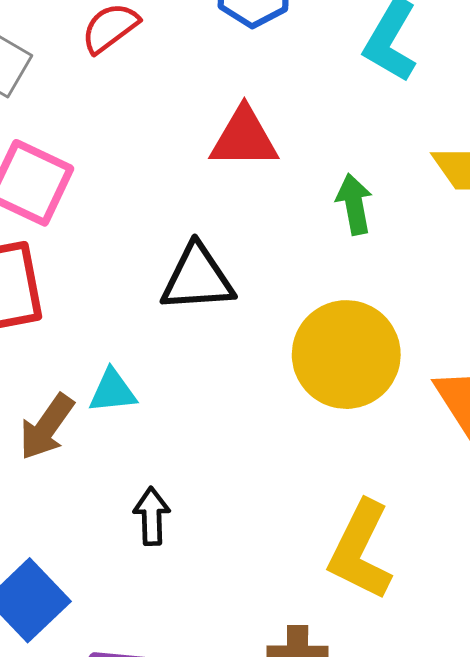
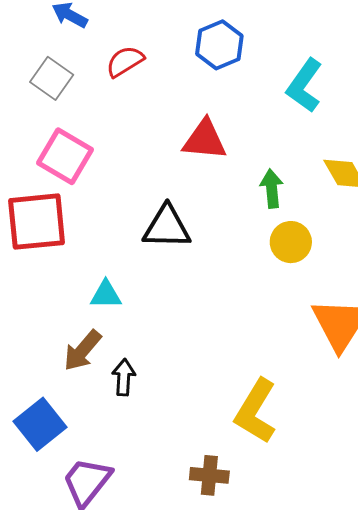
yellow circle: (346, 355) -> (291, 242), moved, size x0.6
brown arrow: (47, 427) -> (82, 350), moved

